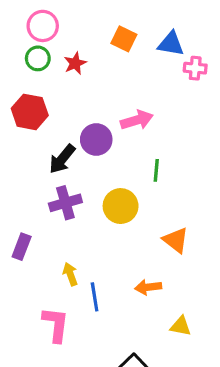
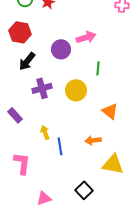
black arrow: (62, 159) -> (27, 61), moved
purple rectangle: (22, 247) -> (15, 115), turned -63
pink L-shape: (56, 324) -> (22, 163), moved
yellow triangle: (181, 326) -> (113, 164), size x1.6

